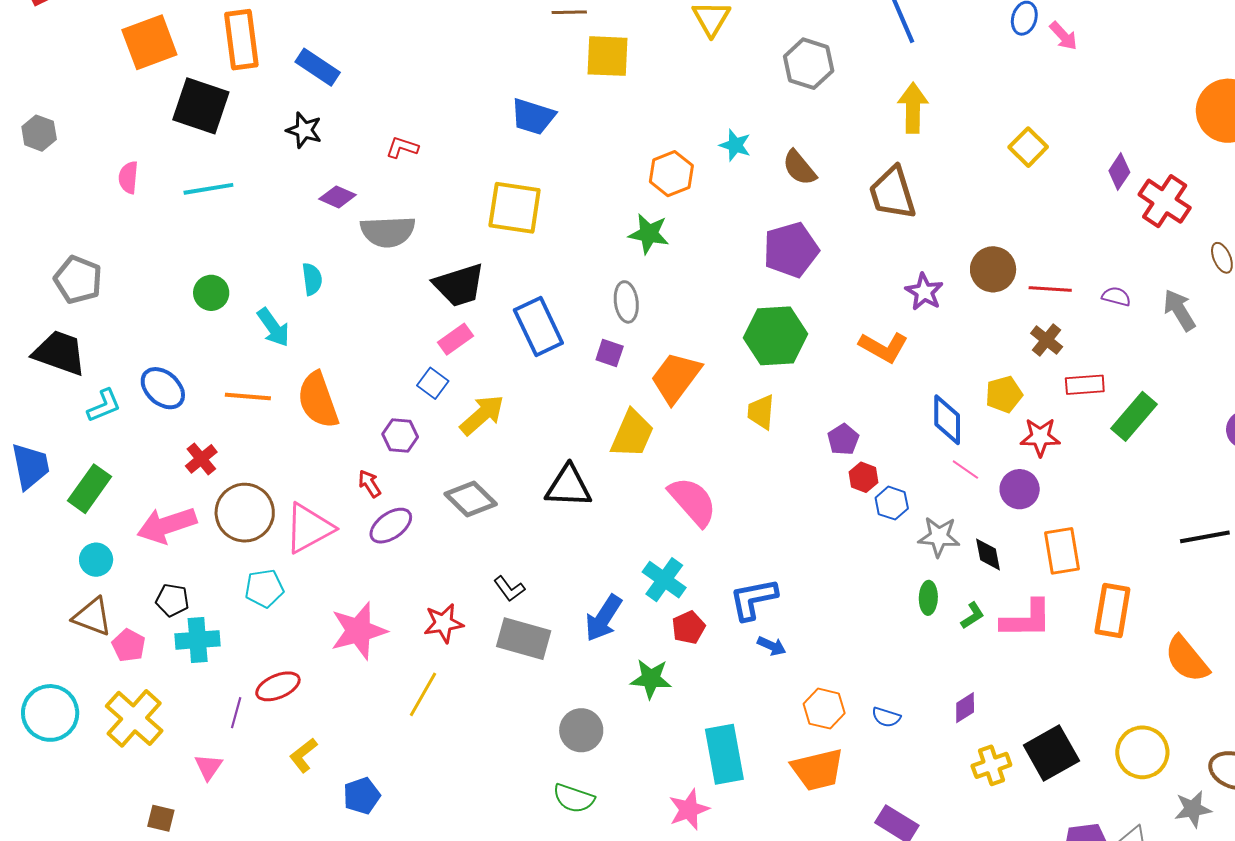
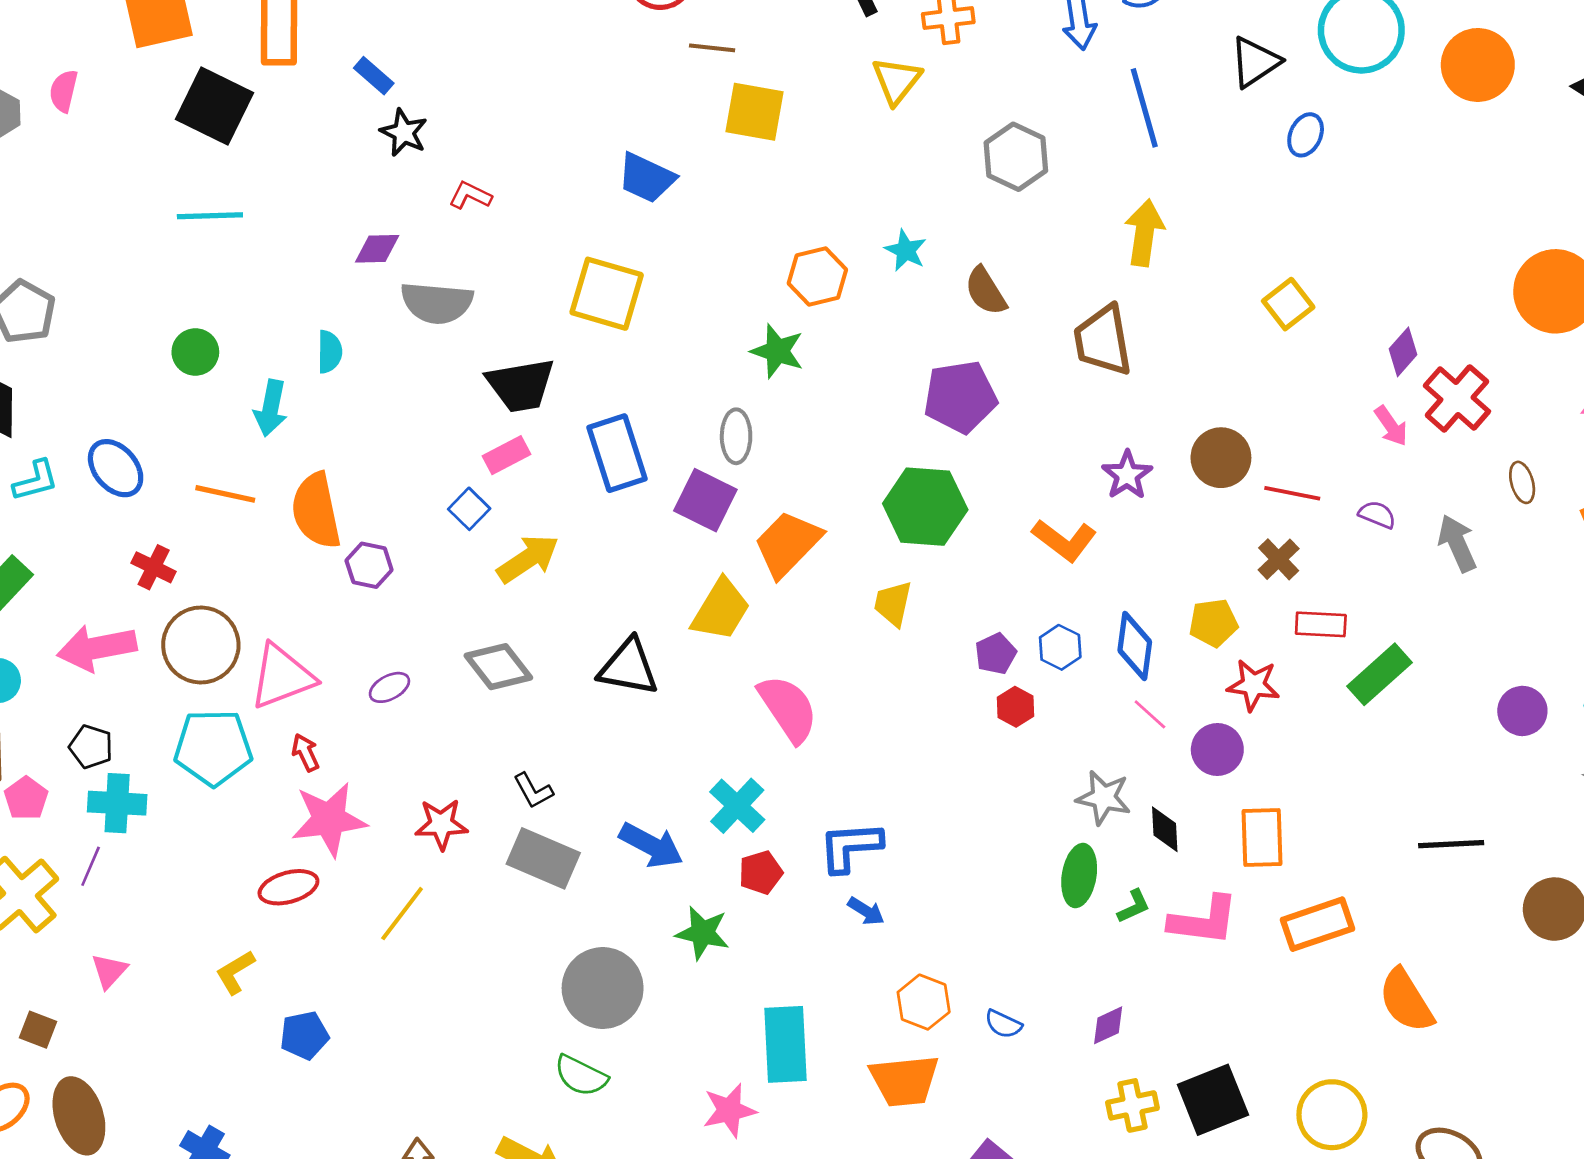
pink arrow: (1063, 36) -> (1391, 426), moved
blue rectangle: (318, 67) -> (374, 76), size x0.7
black star: (304, 130) -> (404, 133), moved
pink semicircle: (128, 177) -> (64, 91), moved
purple diamond: (338, 197) -> (377, 249), turned -33
cyan arrow: (273, 327) -> (271, 408), turned 39
purple square: (610, 353) -> (705, 500), size x1.6
purple hexagon: (400, 436) -> (369, 565), moved
red cross: (201, 459) -> (154, 567), turned -32
red arrow: (370, 484) -> (306, 753), moved
blue hexagon: (892, 503) -> (1060, 647), moved
purple ellipse: (391, 526) -> (389, 687), size x0.7
cyan pentagon: (264, 588) -> (213, 748), size x1.5
green ellipse: (928, 598) -> (1079, 876), size x1.4
orange rectangle: (1112, 611) -> (1317, 924), turned 54
blue arrow: (603, 618) -> (651, 845), turned -102
red ellipse: (278, 686) -> (288, 887), moved
purple line: (236, 713) -> (91, 866), moved
gray circle: (581, 730) -> (603, 988), size x1.4

